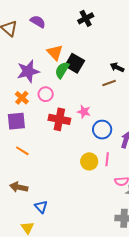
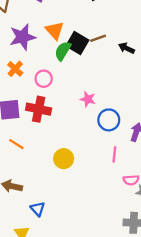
purple star: (28, 71) -> (23, 37), moved
brown line: (109, 83) -> (98, 38), moved
orange cross: (22, 98) -> (15, 69), moved
red cross: (59, 119) -> (39, 109), moved
yellow circle: (89, 161) -> (64, 159), moved

